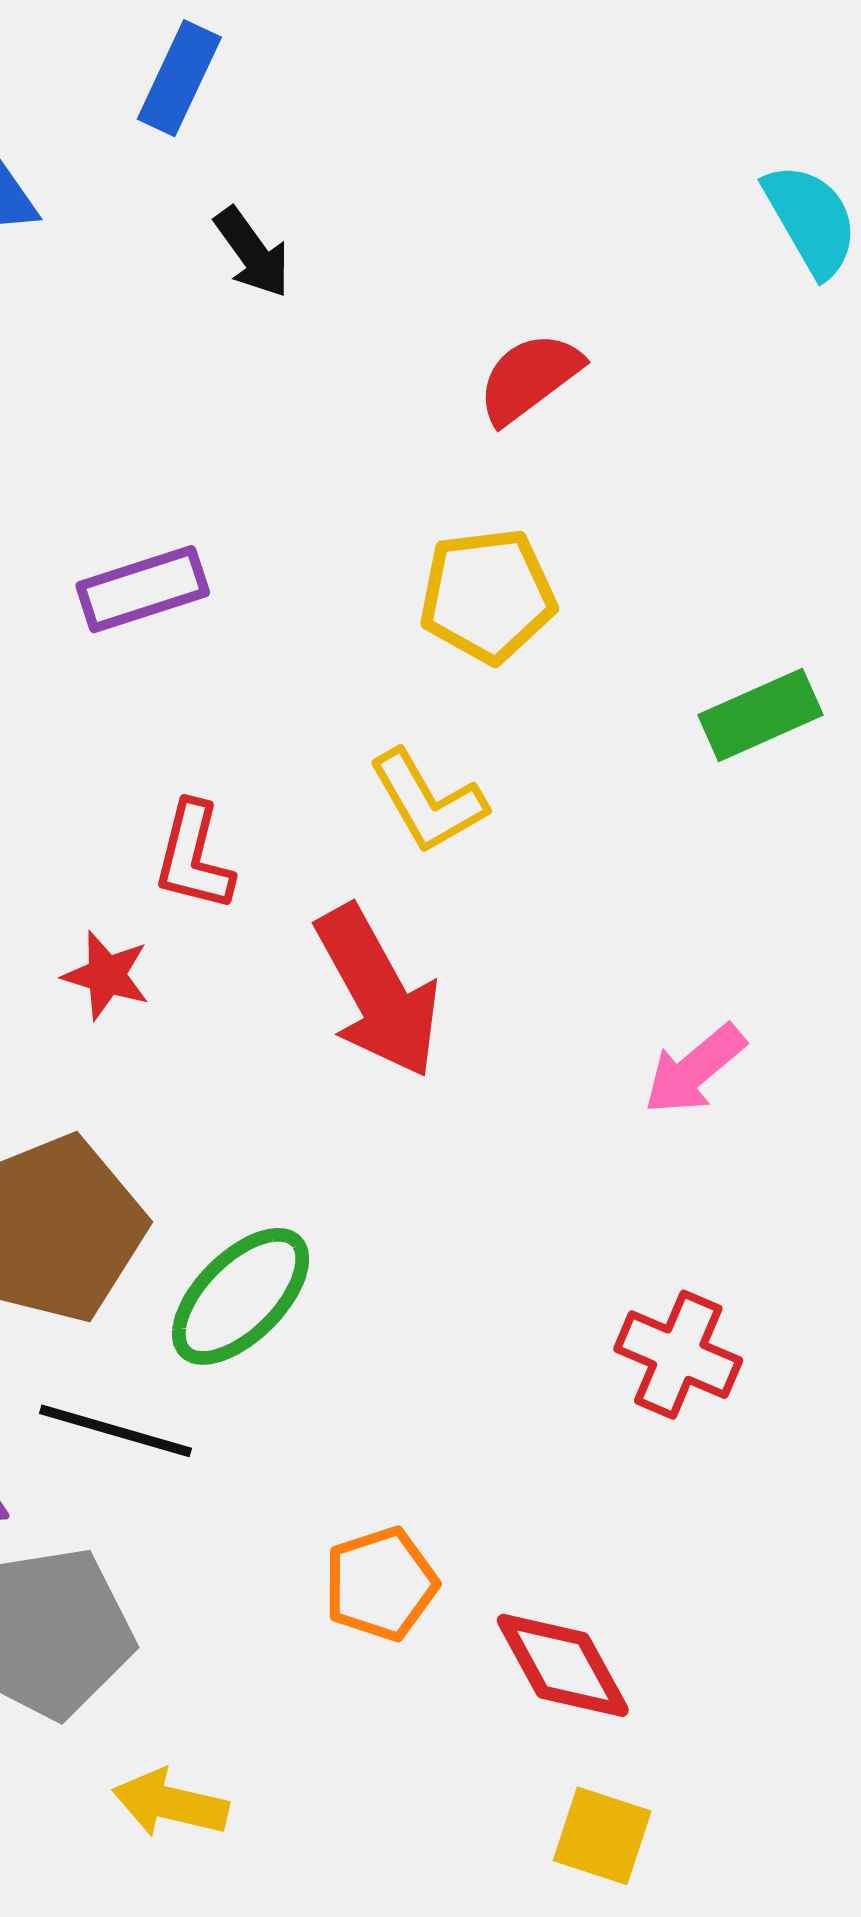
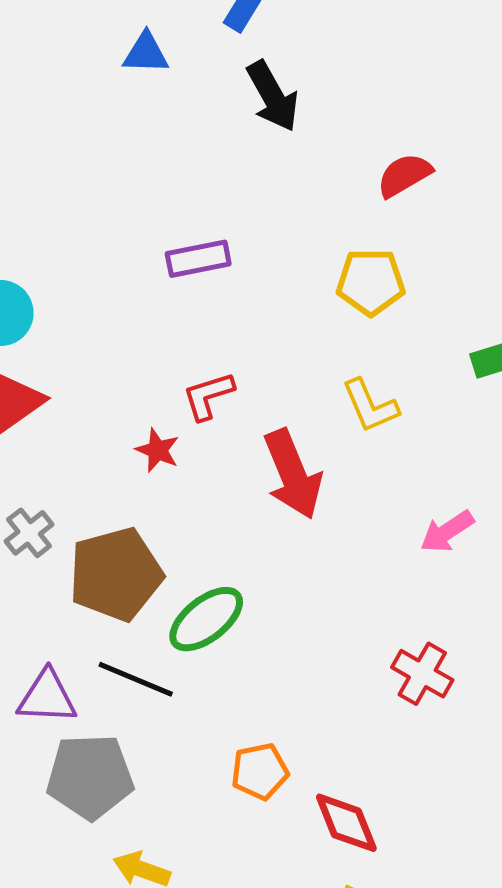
black arrow: (252, 252) -> (273, 96), size x1.5
yellow L-shape: (428, 802) -> (370, 406), moved
red L-shape: (194, 857) -> (208, 396), turned 52

